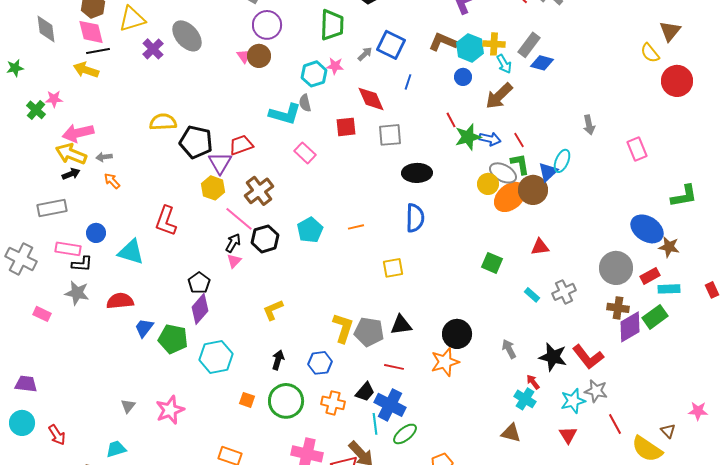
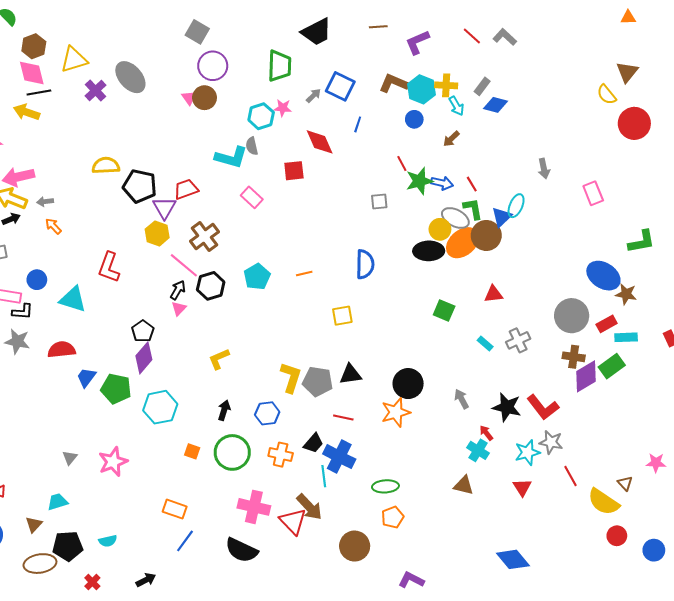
gray rectangle: (529, 45) -> (482, 86), size x0.7
brown arrow: (499, 96) -> (451, 139), size x0.6
gray square: (390, 135) -> (379, 202), moved, size x0.7
black ellipse: (417, 173) -> (429, 251), moved
green ellipse: (405, 434) -> (385, 486), moved, turned 35

